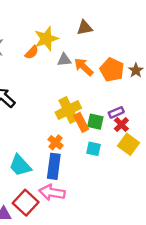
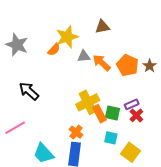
yellow square: (128, 144) -> (131, 152), moved

